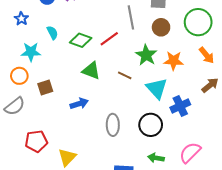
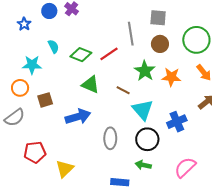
blue star: (21, 19) -> (24, 24), moved
cyan triangle: (157, 88) -> (143, 110), moved
blue arrow: (79, 104) -> (78, 117), size x1.4
green arrow: (156, 158) -> (143, 165), moved

